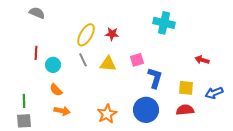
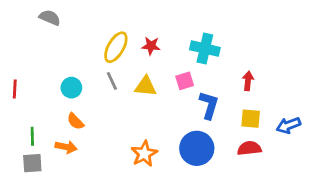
cyan cross: (164, 23) -> (205, 49), moved
red line: (36, 53) -> (15, 89), moved
red arrow: (202, 60) -> (248, 81), moved, turned 80
orange arrow: (62, 111) -> (66, 147), moved

